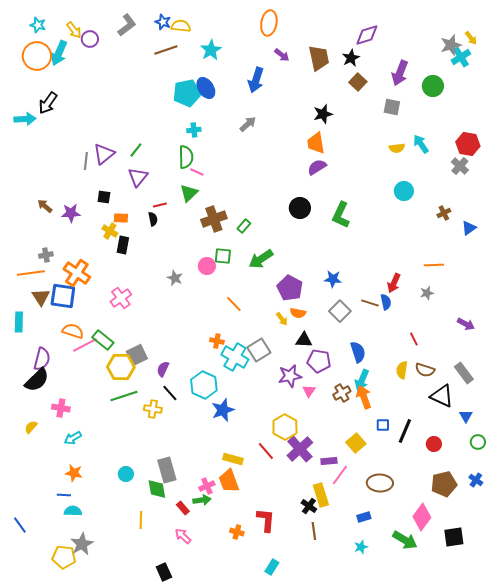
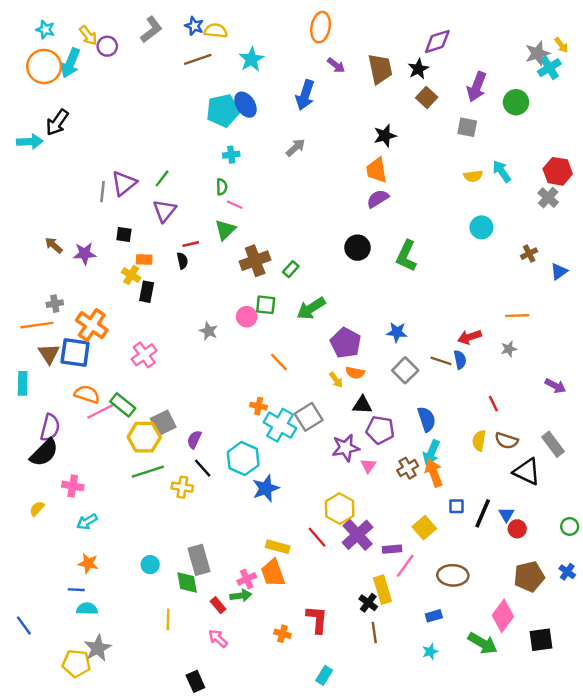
green semicircle: (186, 157) -> (222, 187), size x0.6
red arrow: (394, 283) -> (470, 337), turned 48
blue triangle: (466, 416) -> (506, 515), moved

